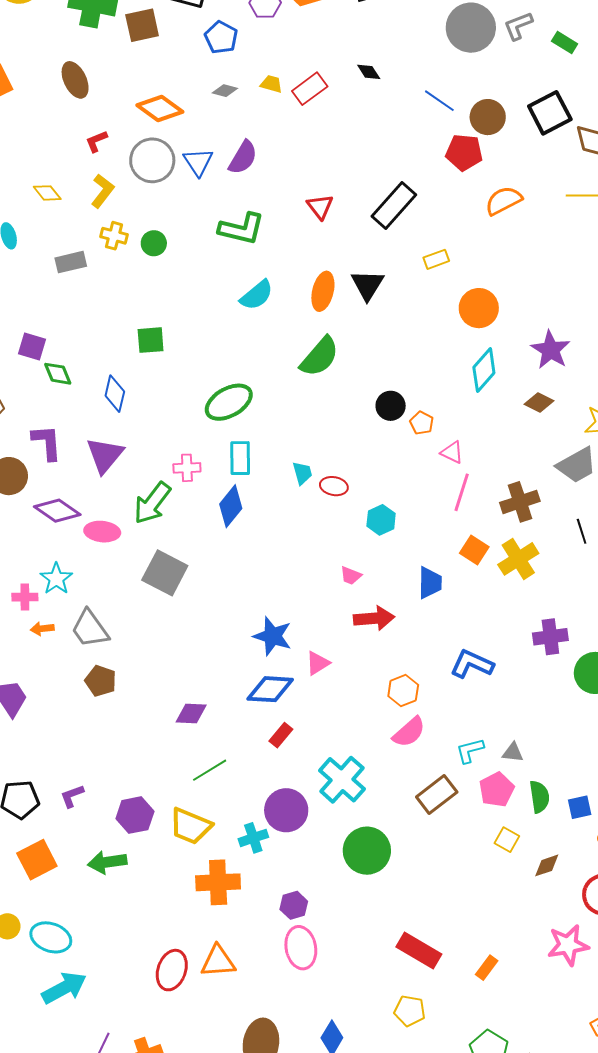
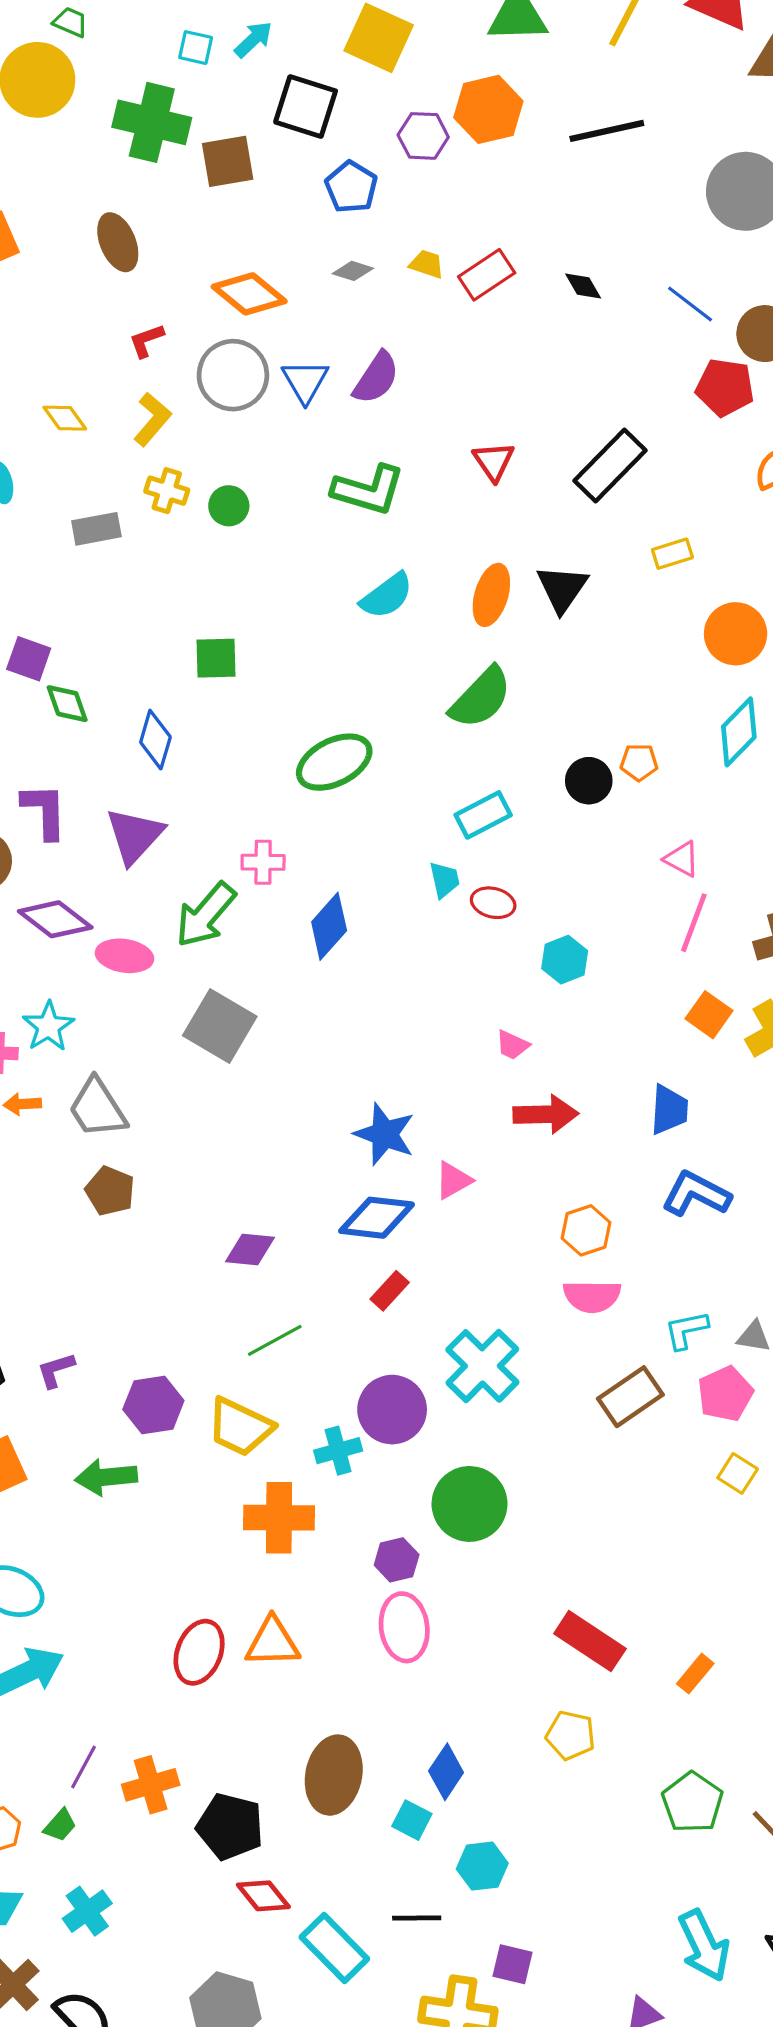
black diamond: (369, 72) -> (583, 286), moved
orange pentagon: (422, 423) -> (639, 762), moved, turned -30
cyan rectangle: (240, 458) -> (483, 815), moved, turned 60
blue trapezoid: (430, 583) -> (669, 1110), moved
pink semicircle: (409, 732) -> (592, 1296), turned 39
green circle: (367, 851) -> (470, 1504), moved

